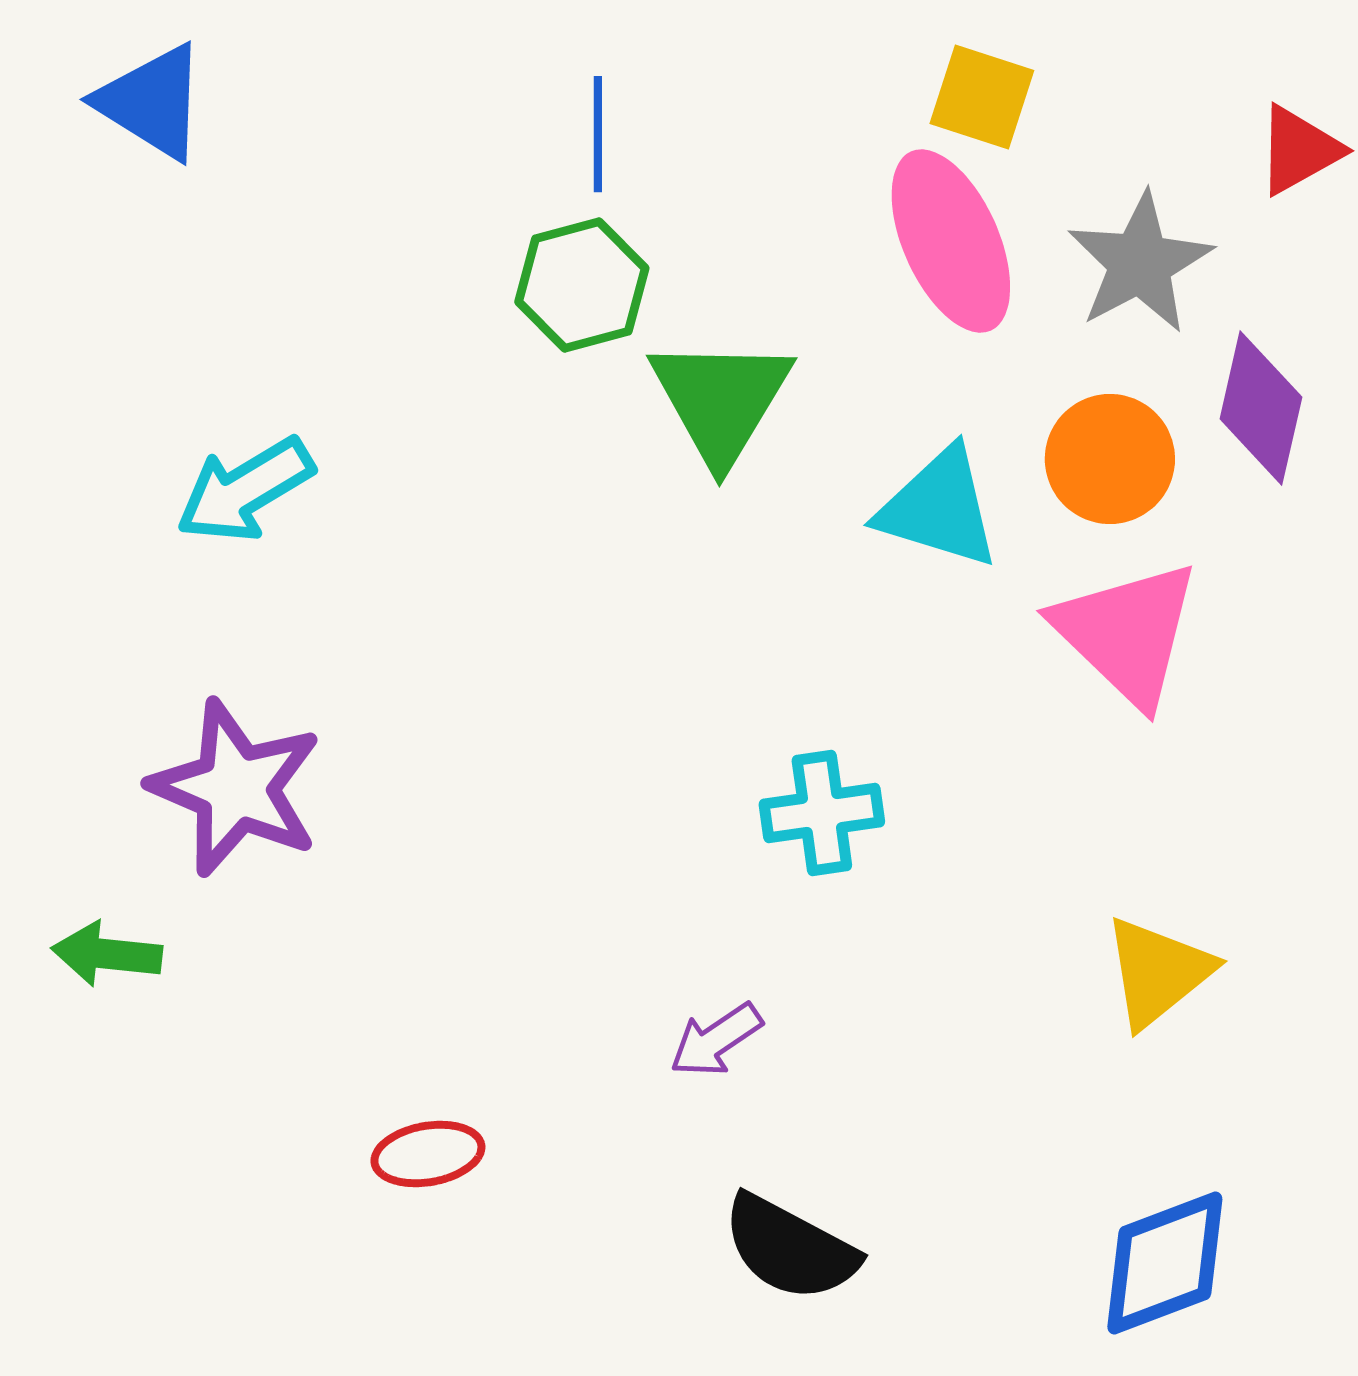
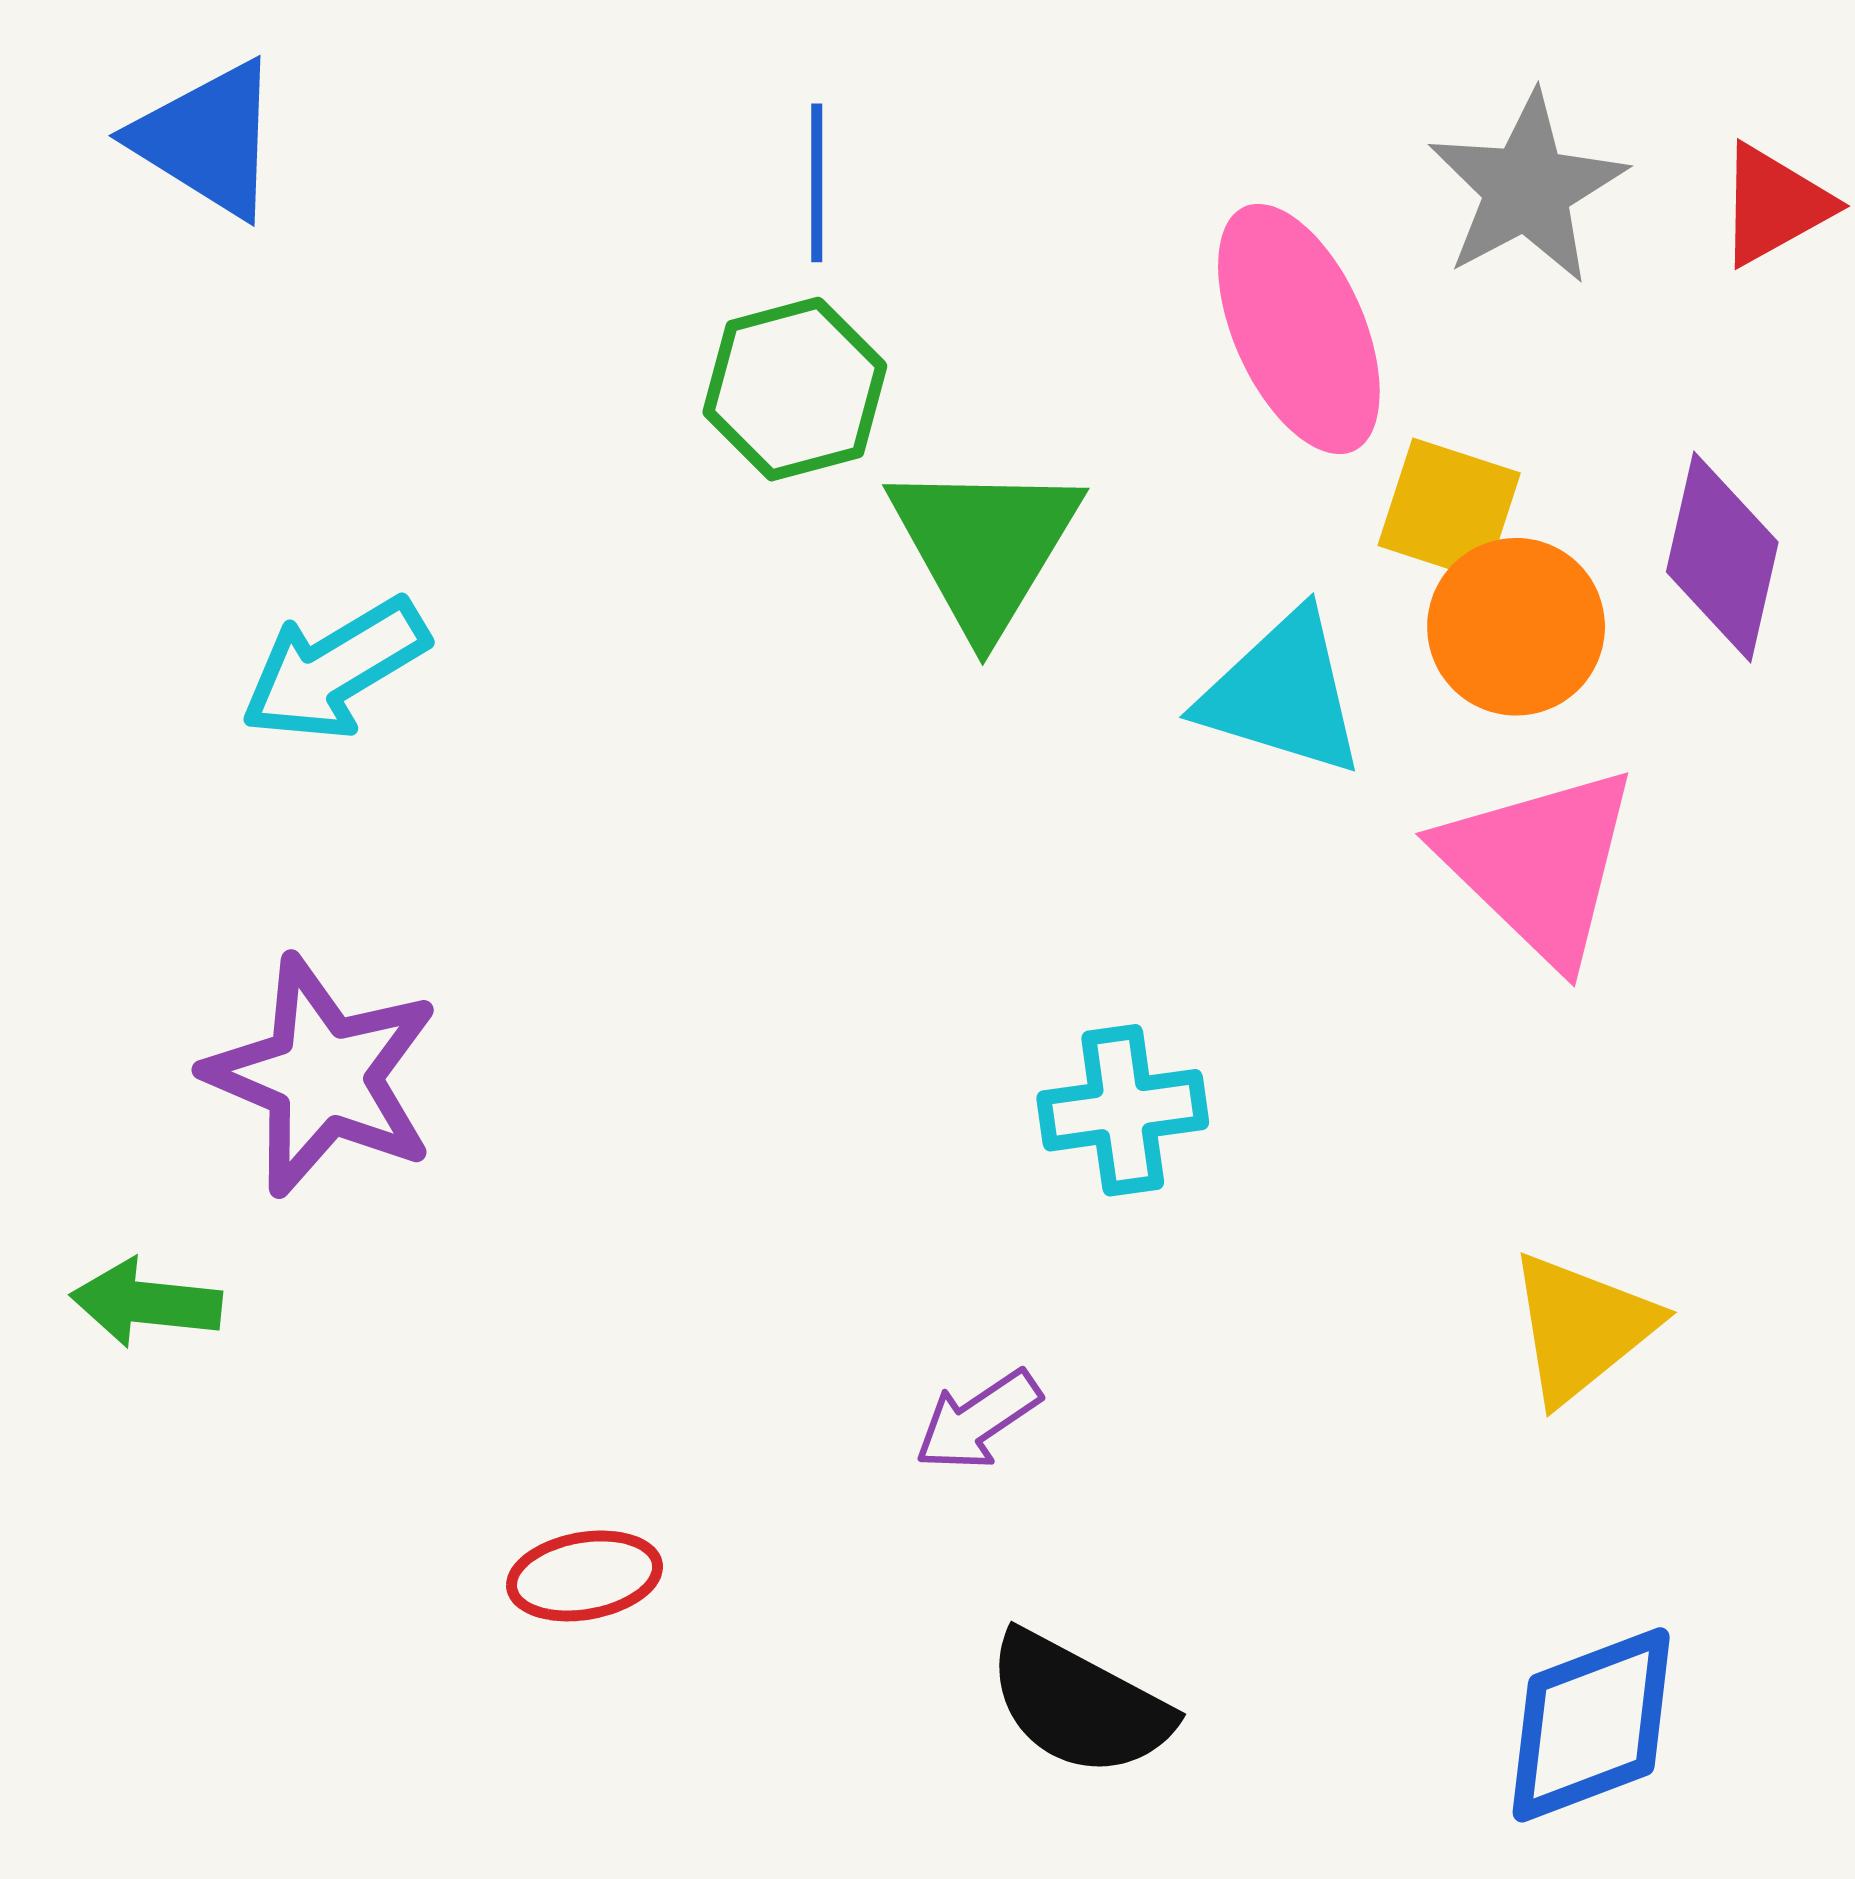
yellow square: (982, 97) -> (1449, 509), moved
gray star: (1140, 263) -> (1527, 188), moved

